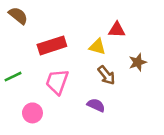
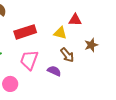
purple semicircle: (96, 105) -> (54, 71), moved

